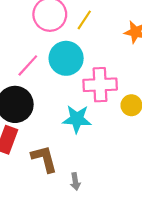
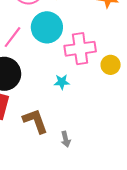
cyan star: (77, 119) -> (62, 82), size x0.6

